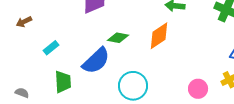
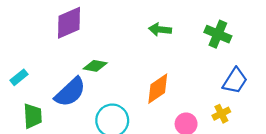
orange diamond: (159, 36) -> (158, 89), moved

